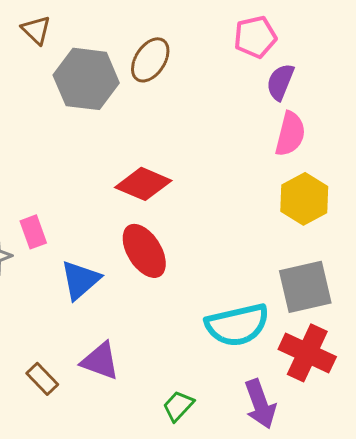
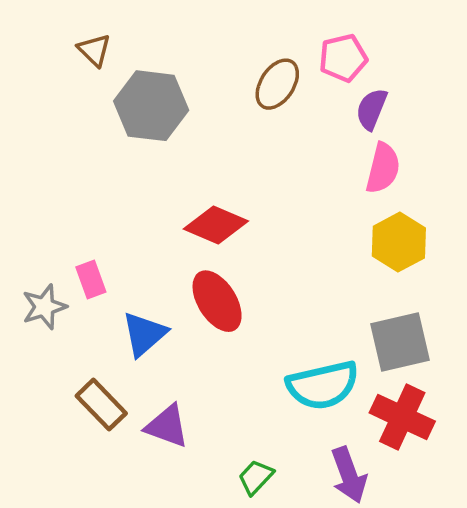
brown ellipse: (150, 60) -> (277, 84), moved
brown rectangle: (42, 379) -> (101, 405), moved, size x1.4

